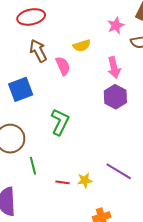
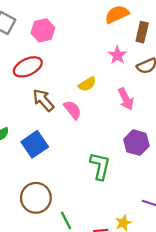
purple hexagon: (115, 97) -> (136, 143), moved
green L-shape: (60, 122) -> (100, 166), moved

